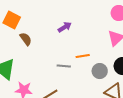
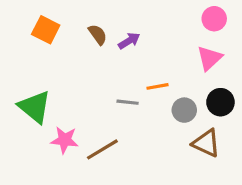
brown semicircle: (26, 39) -> (98, 34), moved

